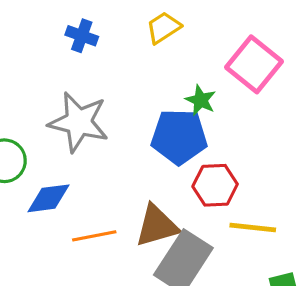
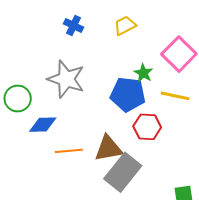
yellow line: (253, 227) -> (175, 96), moved

